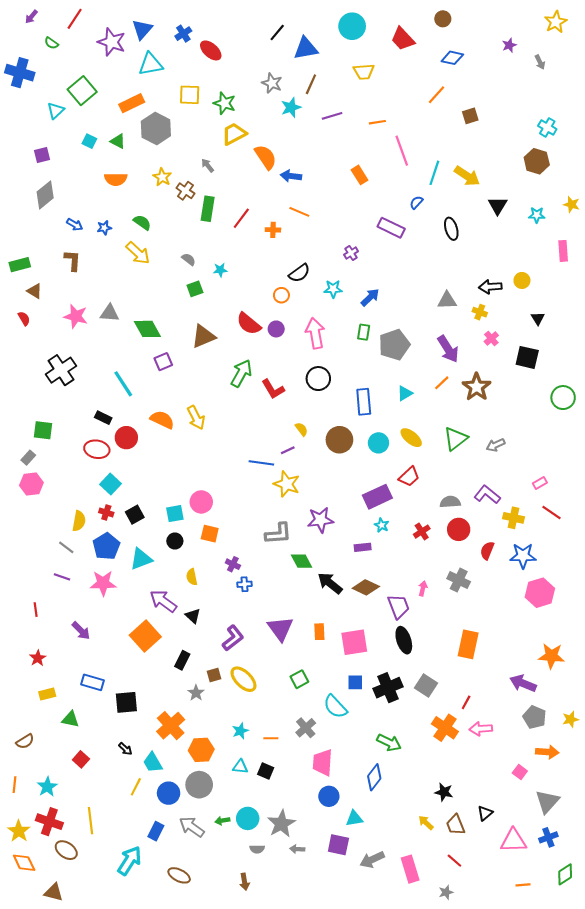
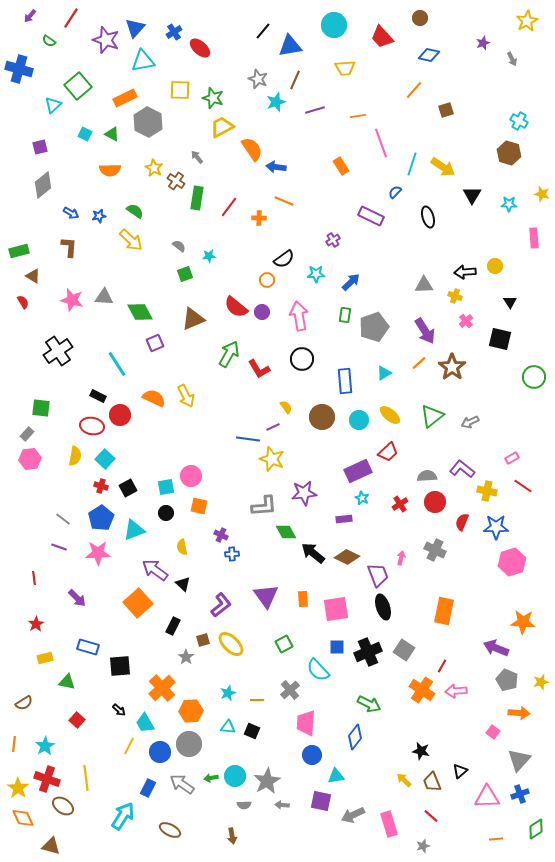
yellow semicircle: (79, 521) -> (75, 456), moved

